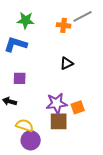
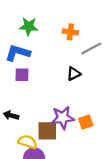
gray line: (83, 16) -> (91, 48), moved
purple square: (20, 78) -> (22, 75), moved
brown square: (59, 121) -> (47, 131), moved

